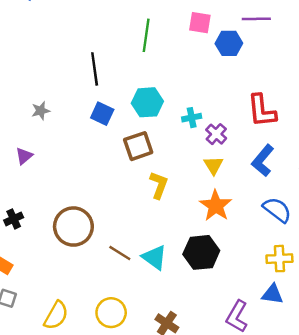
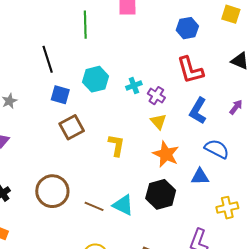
blue hexagon: (229, 43) -> (187, 28), moved
brown square: (138, 146) -> (72, 127), moved
yellow cross: (279, 259) -> (227, 208), moved
blue triangle: (273, 294) -> (200, 177), moved

